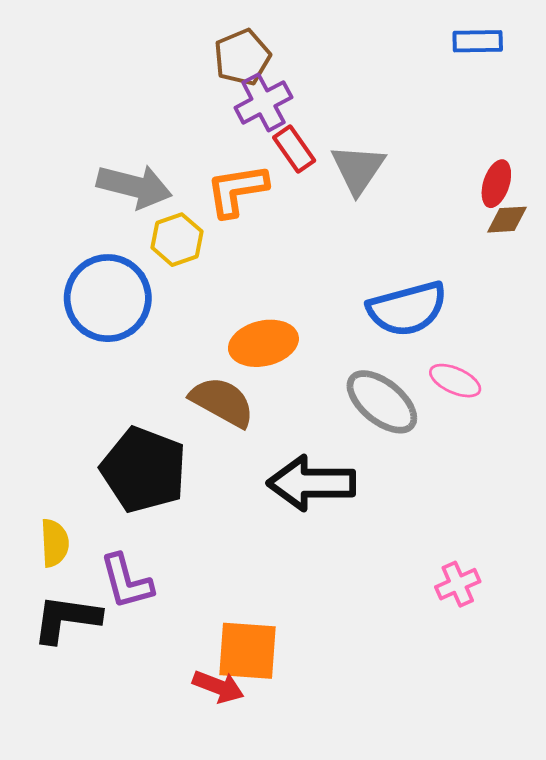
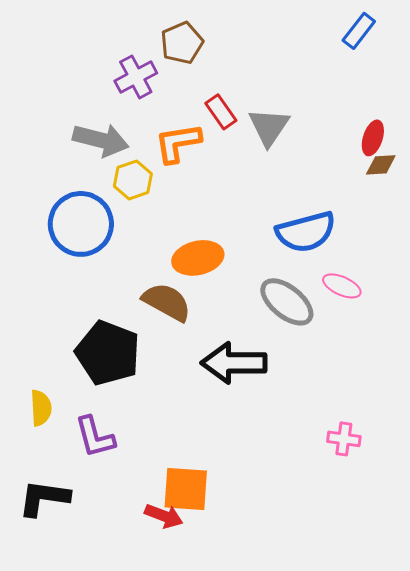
blue rectangle: (478, 41) -> (359, 31), turned -51
purple cross: (263, 102) -> (136, 77), moved
pink cross: (458, 584) -> (344, 439), turned 32
black L-shape: (67, 619) -> (44, 498), moved

